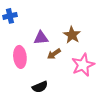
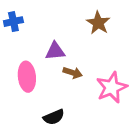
brown star: (72, 35) -> (98, 23), moved
brown arrow: (54, 54) -> (73, 73), turned -128

